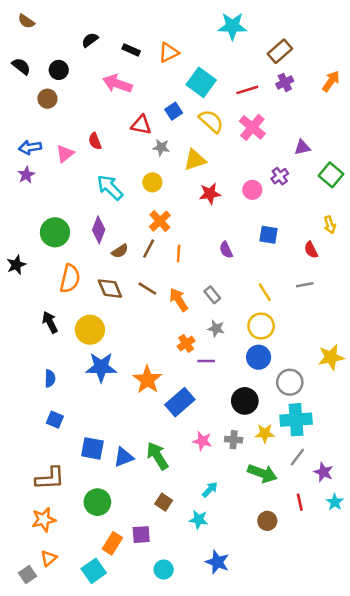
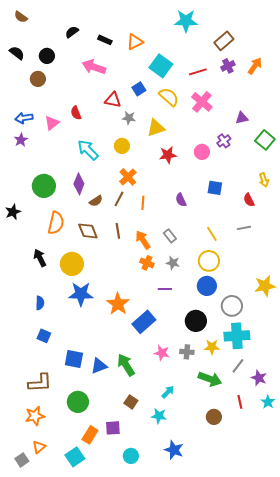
orange arrow: (331, 81) -> (255, 66), moved
brown line: (147, 289) -> (118, 231), turned 49
orange cross: (186, 343) -> (147, 263), moved, turned -32

